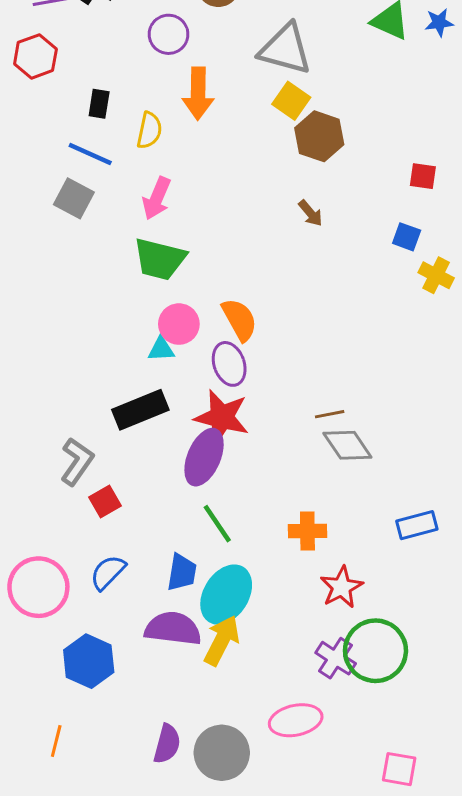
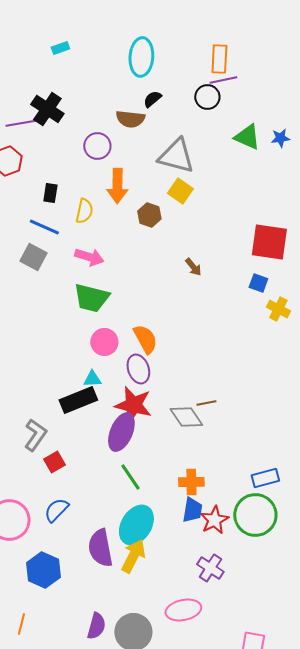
brown hexagon: (319, 136) -> (149, 215), moved, size x0.7
red square: (423, 176) -> (269, 242), size x2.0
pink arrow: (157, 198) -> (89, 257), turned -96
cyan triangle: (161, 349) -> (92, 379), moved
gray diamond: (347, 445) -> (186, 417), moved
blue trapezoid: (182, 572) -> (192, 510), moved
purple semicircle: (173, 629) -> (100, 548), turned -108
green circle: (375, 651) -> (255, 515), moved

